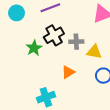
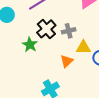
yellow triangle: (94, 52) -> (83, 47), moved

